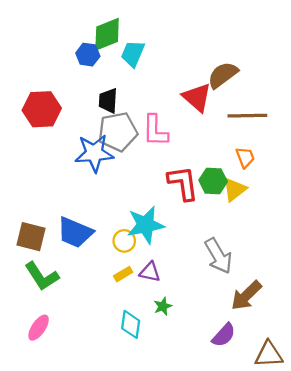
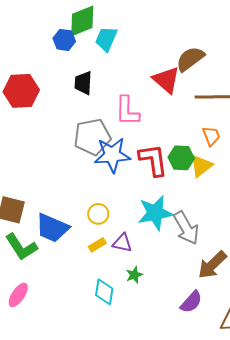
gray pentagon: (118, 132) -> (92, 137), moved
blue star: (94, 153) -> (112, 155), moved
cyan star: (146, 225) -> (155, 213), moved
blue trapezoid: (75, 232) -> (52, 228), moved

